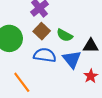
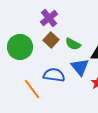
blue semicircle: (45, 55) -> (54, 75), moved

